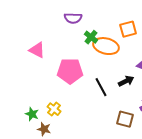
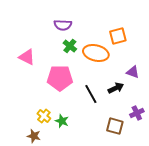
green cross: (91, 37) -> (70, 46), moved
green star: (32, 114) -> (62, 121), moved

